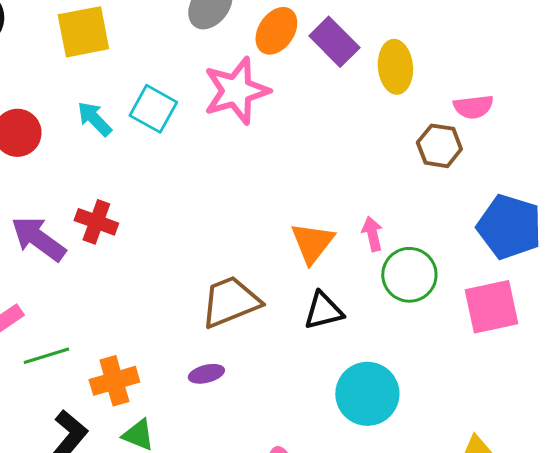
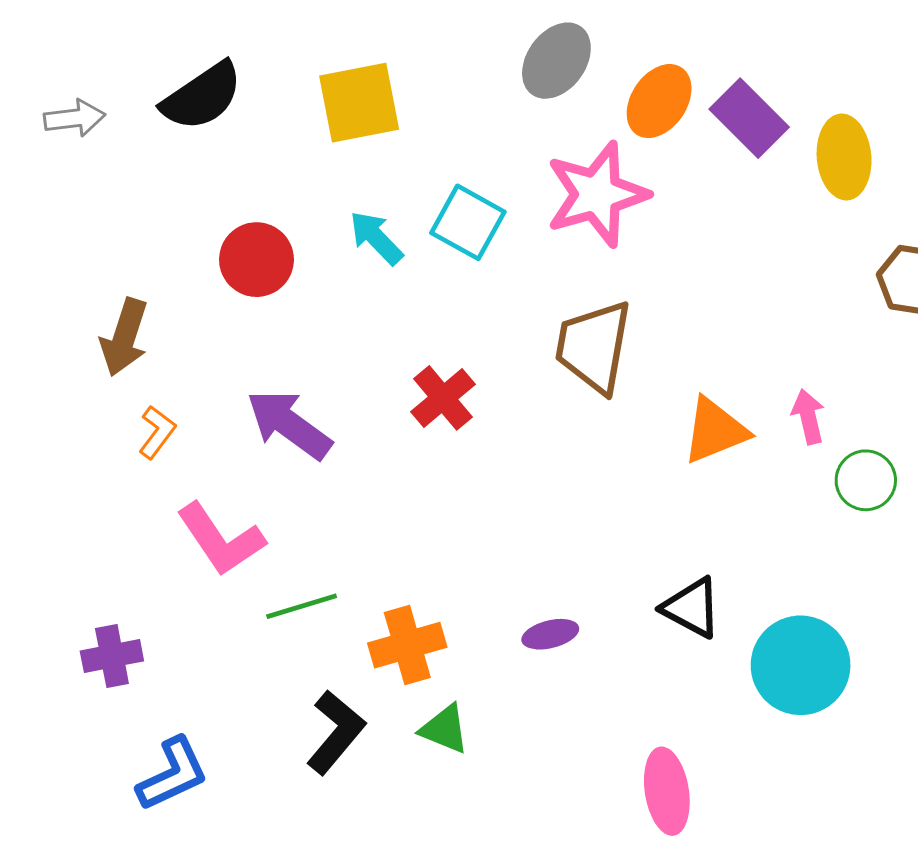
red cross: (96, 222) -> (443, 398), moved, turned 30
orange triangle: (312, 243) -> (715, 431), turned 30
green circle: (409, 275) -> (866, 480), size x0.7
brown trapezoid: (230, 302) -> (594, 347), moved, turned -58
black triangle: (323, 311) -> (692, 608), moved, turned 42

